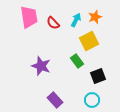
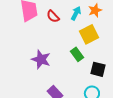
black square: (98, 76) -> (98, 69), turned 35

